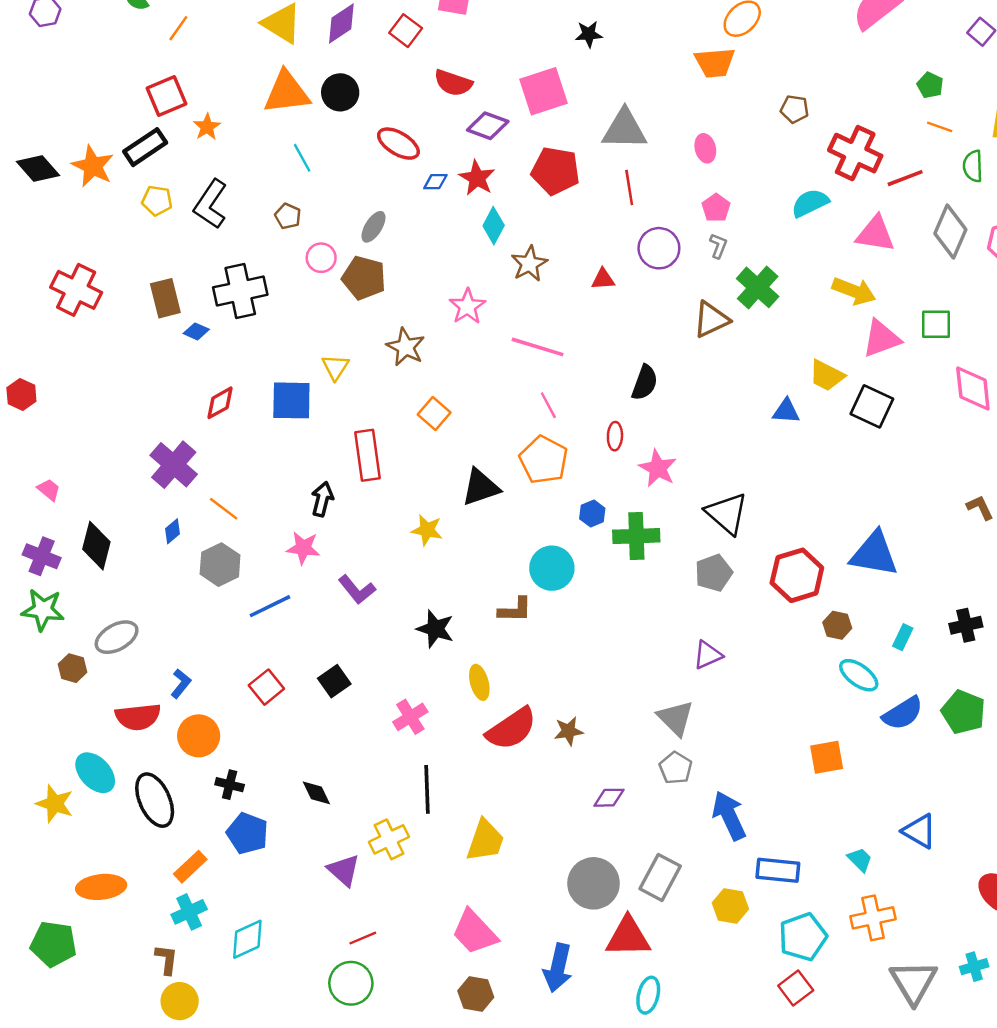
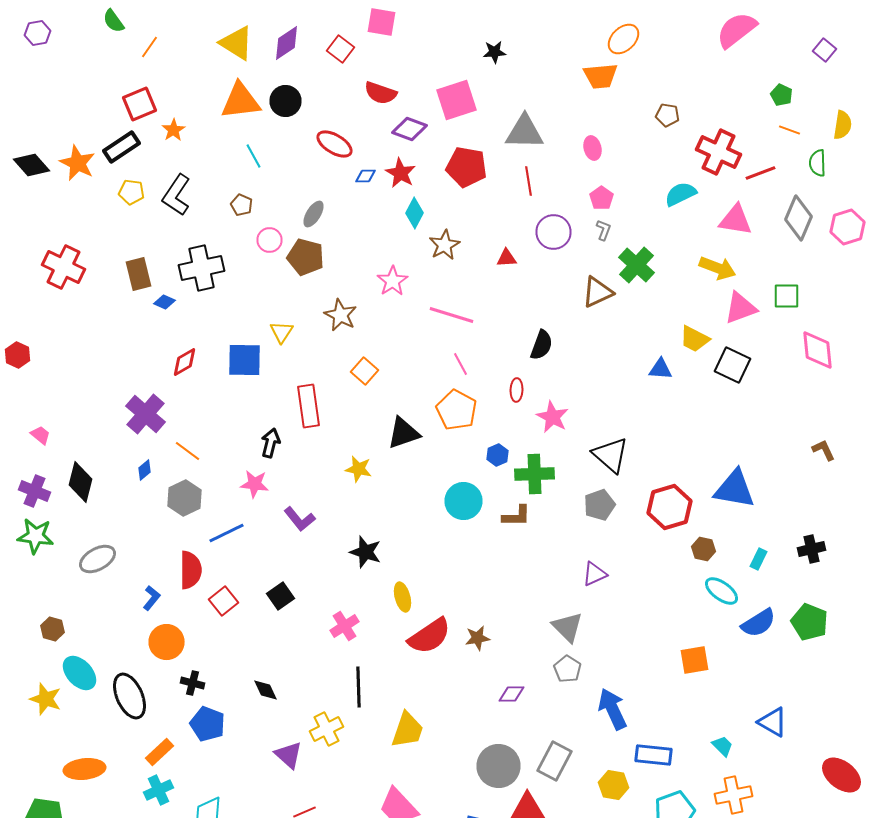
brown L-shape: (515, 610) -> (516, 516), moved
brown hexagon: (73, 668) -> (52, 629), moved
red semicircle: (138, 717) -> (190, 570), moved, turned -84

